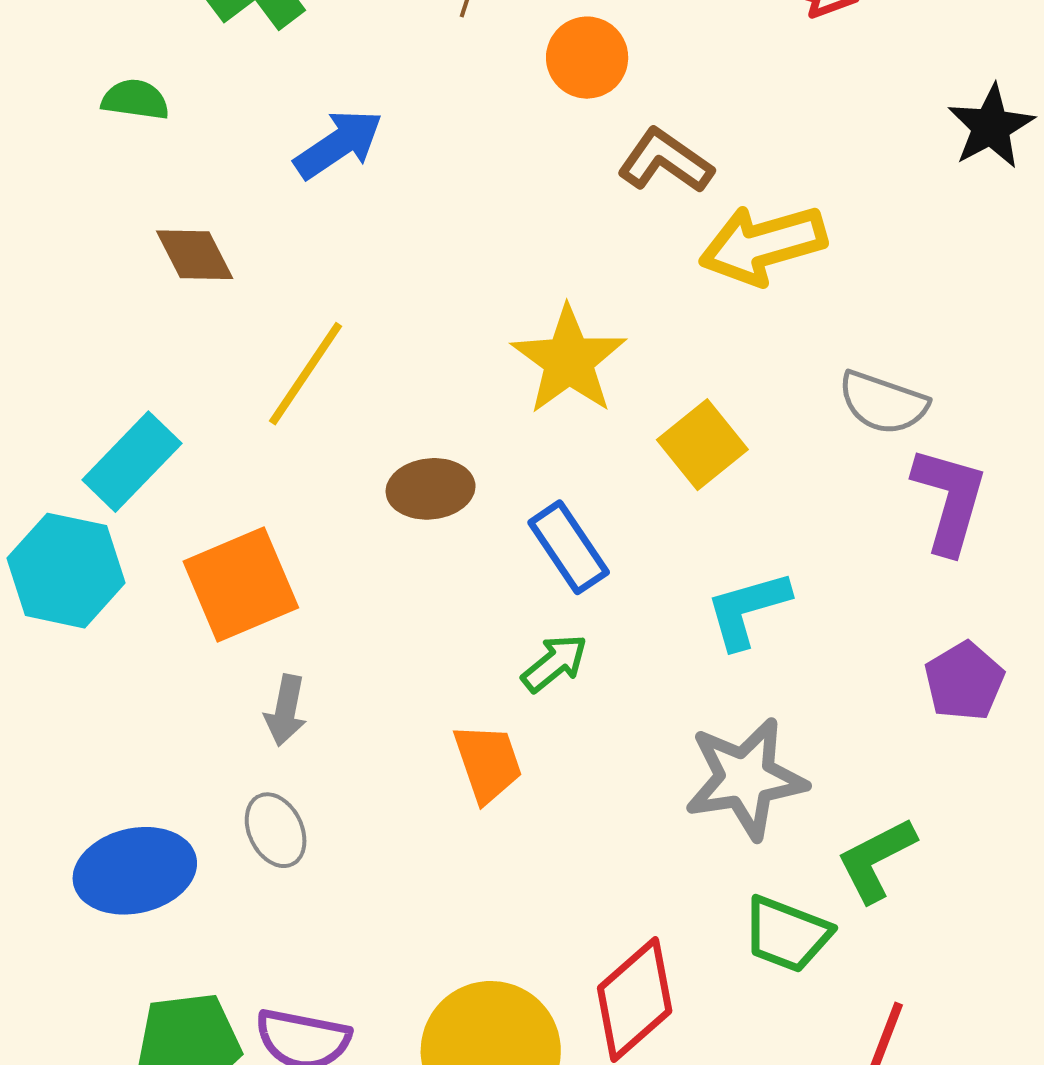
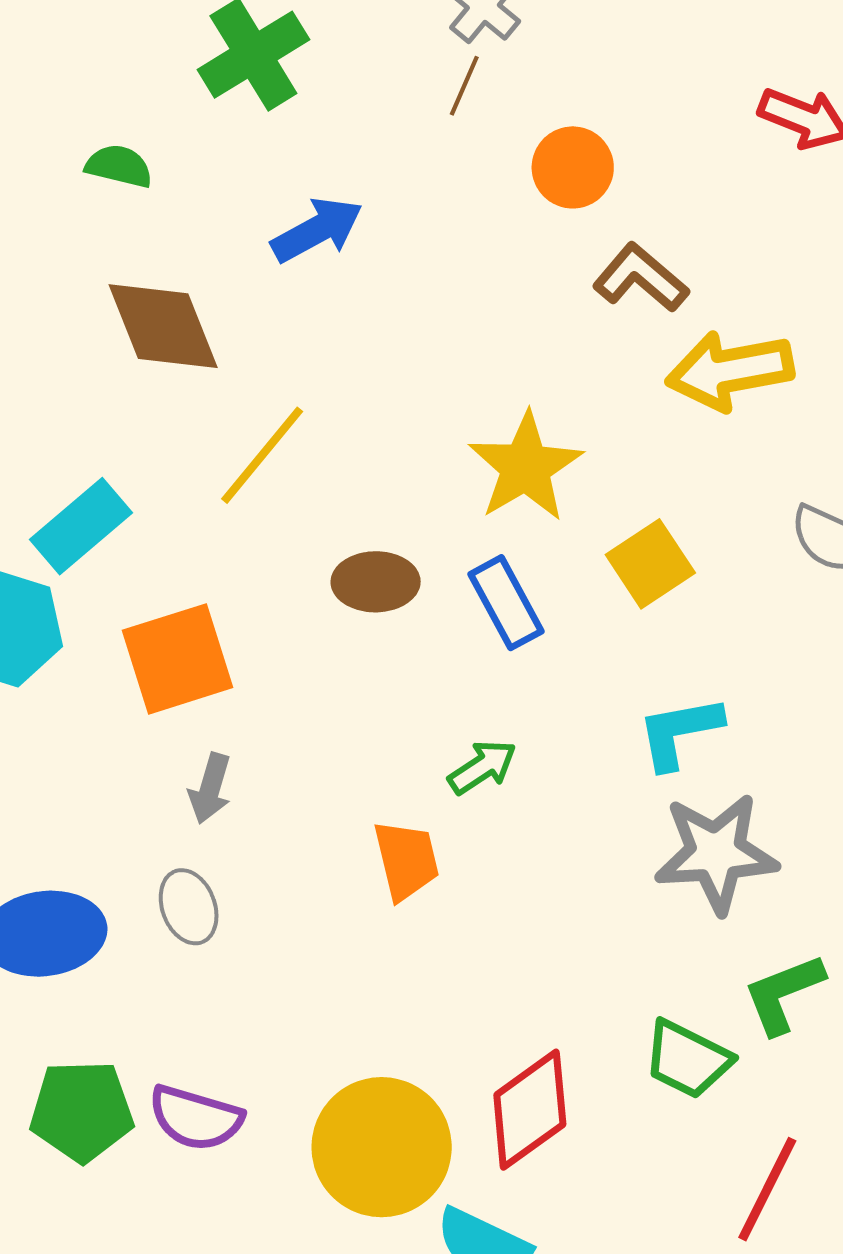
brown diamond: (195, 255) -> (163, 326), size x1.5
blue rectangle: (569, 547) -> (506, 603), moved
gray star: (746, 778) -> (716, 853), moved

